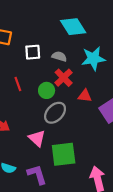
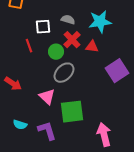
white square: (33, 52) -> (43, 27), moved
red triangle: (85, 96) -> (92, 47), moved

